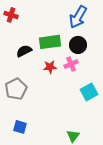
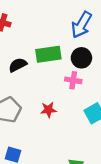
pink cross: (71, 64) -> (73, 80), turned 32
red star: (50, 67) -> (48, 110), moved

